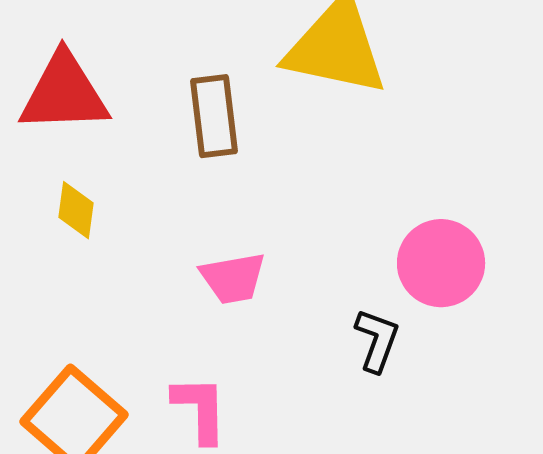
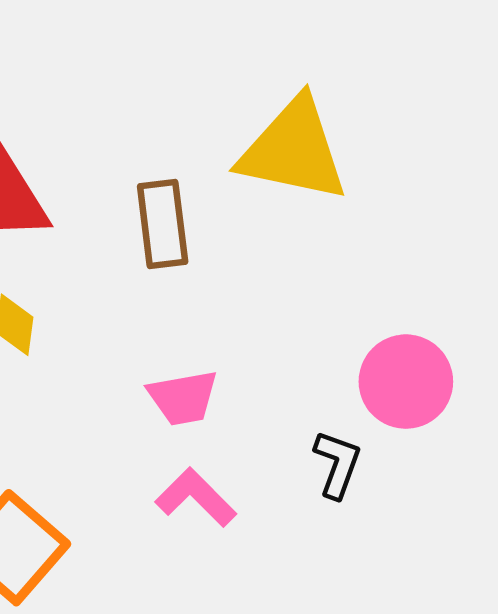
pink L-shape: (200, 409) -> (196, 497), moved, turned -44

